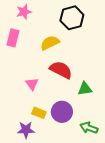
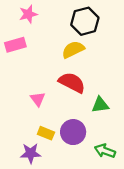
pink rectangle: (13, 38) -> (15, 45), turned 60
yellow semicircle: (50, 43) -> (73, 50), moved

